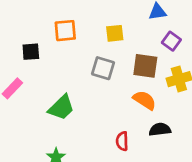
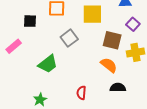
yellow square: (115, 33) -> (92, 14), size x1.5
gray square: (103, 68) -> (69, 38), moved, turned 30
red semicircle: (122, 141) -> (81, 93), moved

